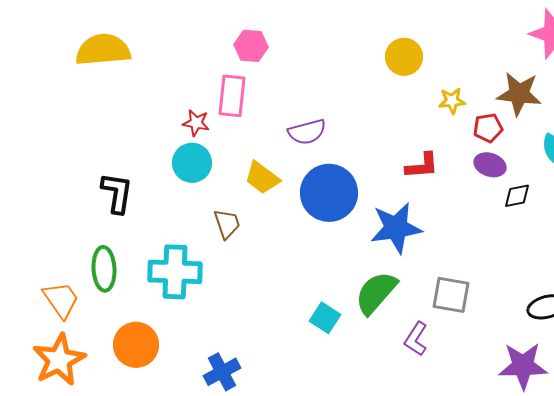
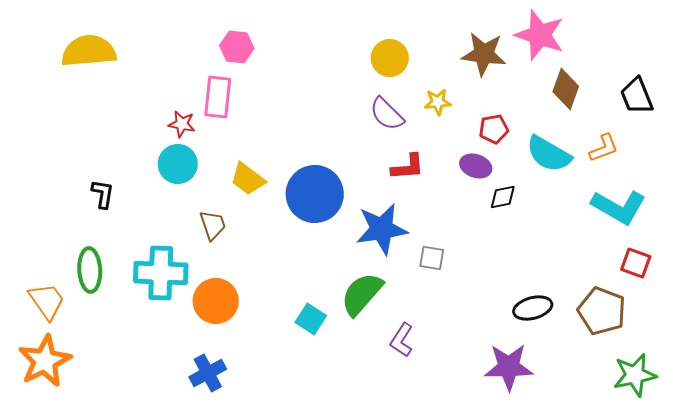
brown star: (519, 94) -> (484, 54), moved
red pentagon: (488, 128) -> (494, 129), moved
purple semicircle: (307, 132) -> (387, 114), moved, turned 60
black L-shape: (117, 193) -> (103, 194), size x0.7
gray square: (451, 295) -> (432, 258), moved, size x0.7
orange circle: (136, 345) -> (216, 301), moved

